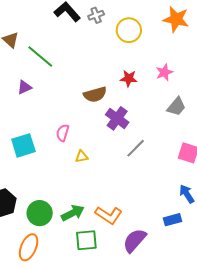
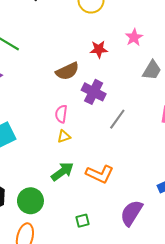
pink semicircle: (63, 133) -> (61, 114), moved
green arrow: (73, 213) -> (62, 172), moved
orange L-shape: (109, 215) -> (100, 174), moved
green square: (86, 240) -> (82, 221), size x0.6

